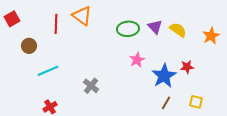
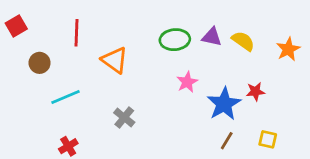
orange triangle: (82, 16) -> (115, 60), moved
purple triangle: (155, 27) -> (212, 37), turned -35

